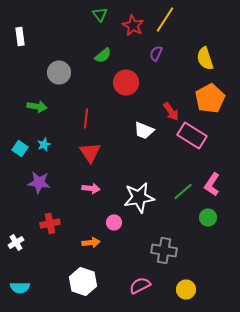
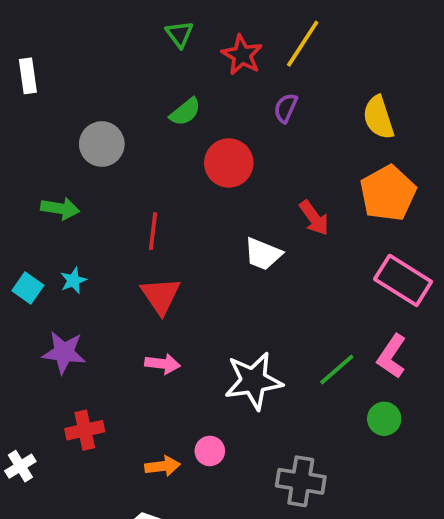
pink rectangle: (192, 136) -> (403, 280), moved
pink circle: (114, 222) -> (210, 451), moved

